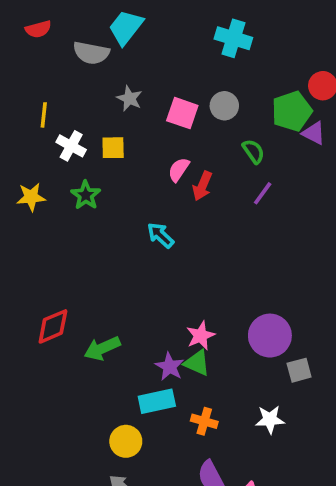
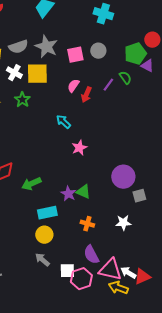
gray semicircle: (91, 53) -> (18, 47), moved, turned -30
gray star: (129, 98) -> (46, 47), size x1.6
pink square: (182, 113) -> (75, 55), turned -30
yellow square: (113, 148) -> (37, 74), size x1.6
green semicircle: (253, 151) -> (125, 78), moved
purple line: (263, 193) -> (108, 85), moved
pink star: (201, 336) -> (79, 148), moved
cyan rectangle: (157, 401) -> (47, 213), moved

